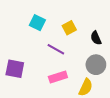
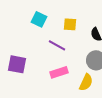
yellow square: (69, 28) -> (70, 24), turned 32

